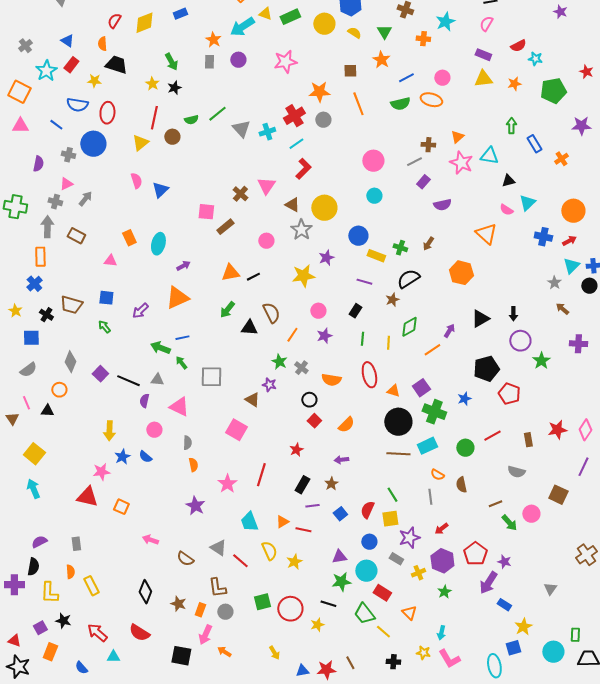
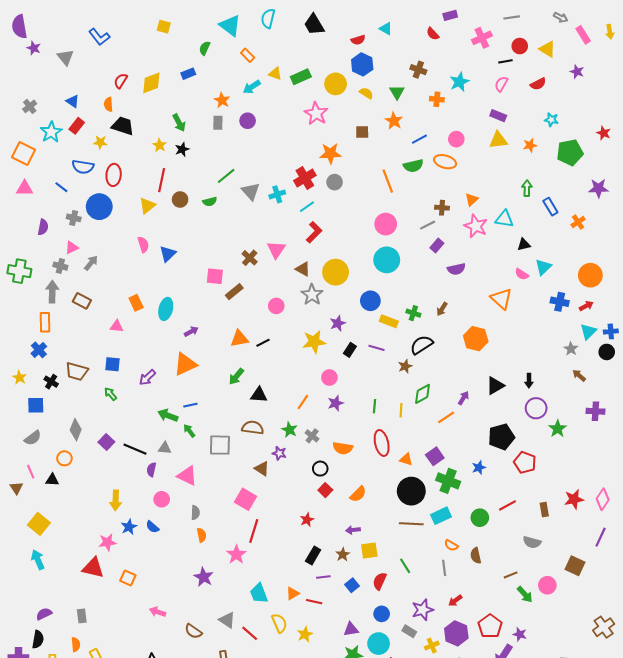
cyan arrow: (242, 27) -> (252, 87), size x0.7
red semicircle: (518, 46) -> (538, 84), moved
pink star: (285, 62) -> (316, 114), moved, turned -30
orange line: (358, 104) -> (388, 181), moved
green semicircle: (191, 120) -> (210, 202), moved
cyan circle: (374, 196) -> (387, 260), size x1.6
black rectangle: (355, 311) -> (350, 350), moved
brown semicircle: (271, 313) -> (253, 428), moved, turned -55
red line: (261, 475) -> (254, 531), moved
yellow square: (390, 519) -> (369, 550), moved

